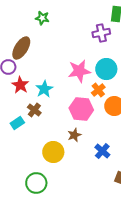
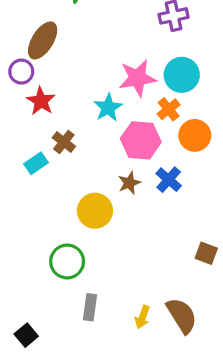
cyan star: (44, 89) -> (108, 108), moved
blue cross: (102, 151) -> (169, 180), moved

